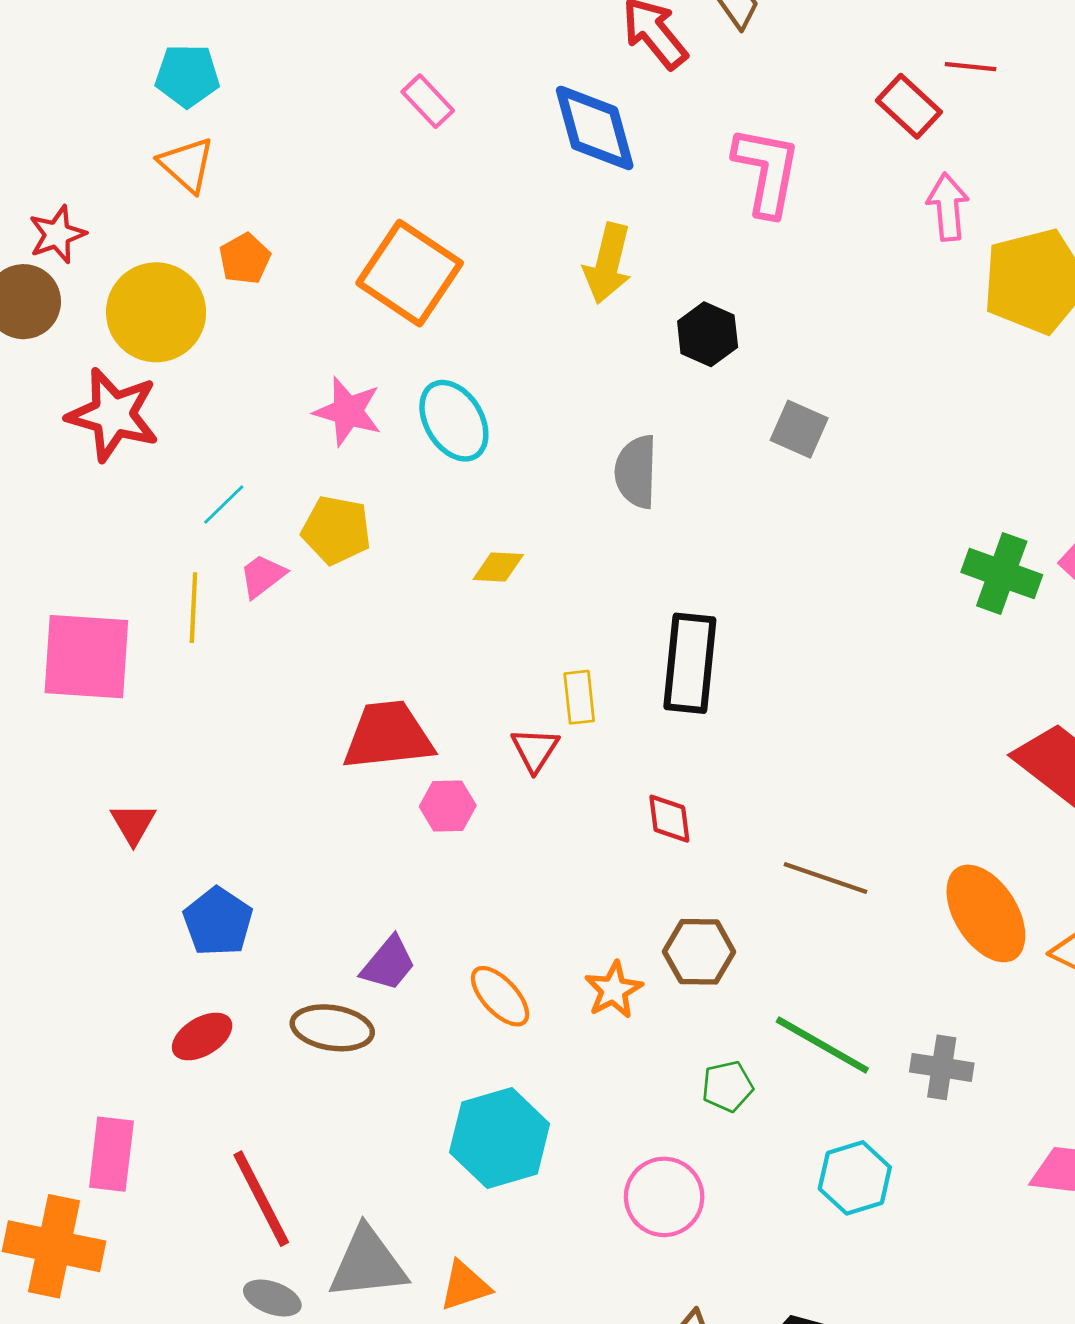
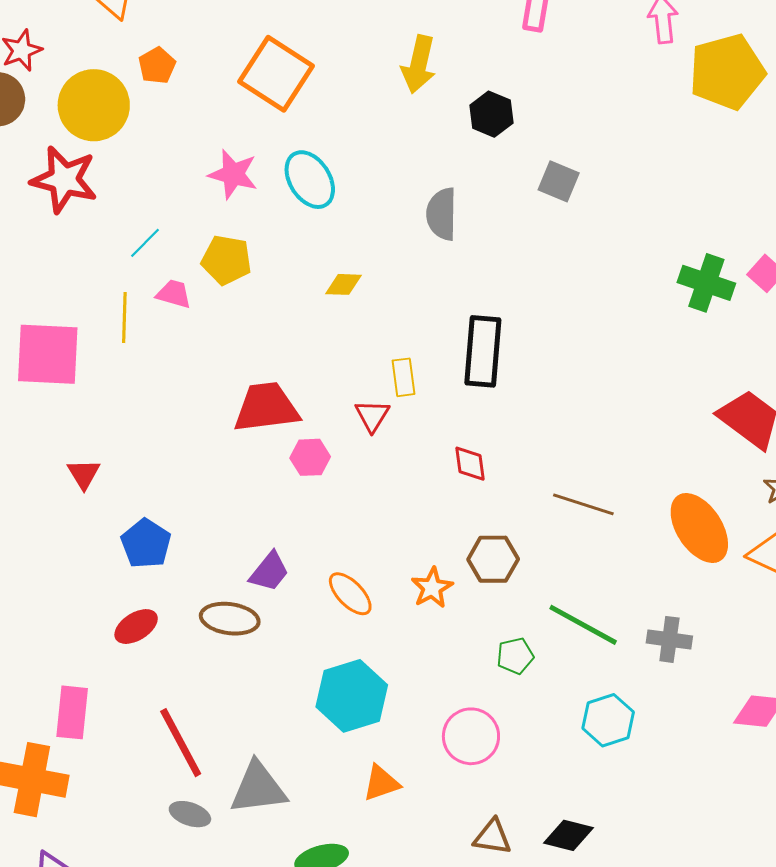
pink trapezoid: (263, 576) -> (174, 294), turned 54
orange triangle: (465, 1286) -> (381, 783), moved

